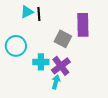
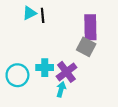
gray square: (63, 39) -> (86, 47), moved
cyan circle: (16, 46) -> (17, 75), moved

